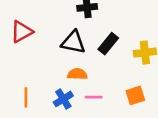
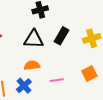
orange semicircle: (77, 74) -> (32, 65), moved
blue cross: (63, 99) -> (24, 86), moved

